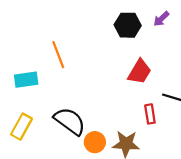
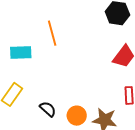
black semicircle: (70, 121) -> (48, 109), moved, size x0.6

